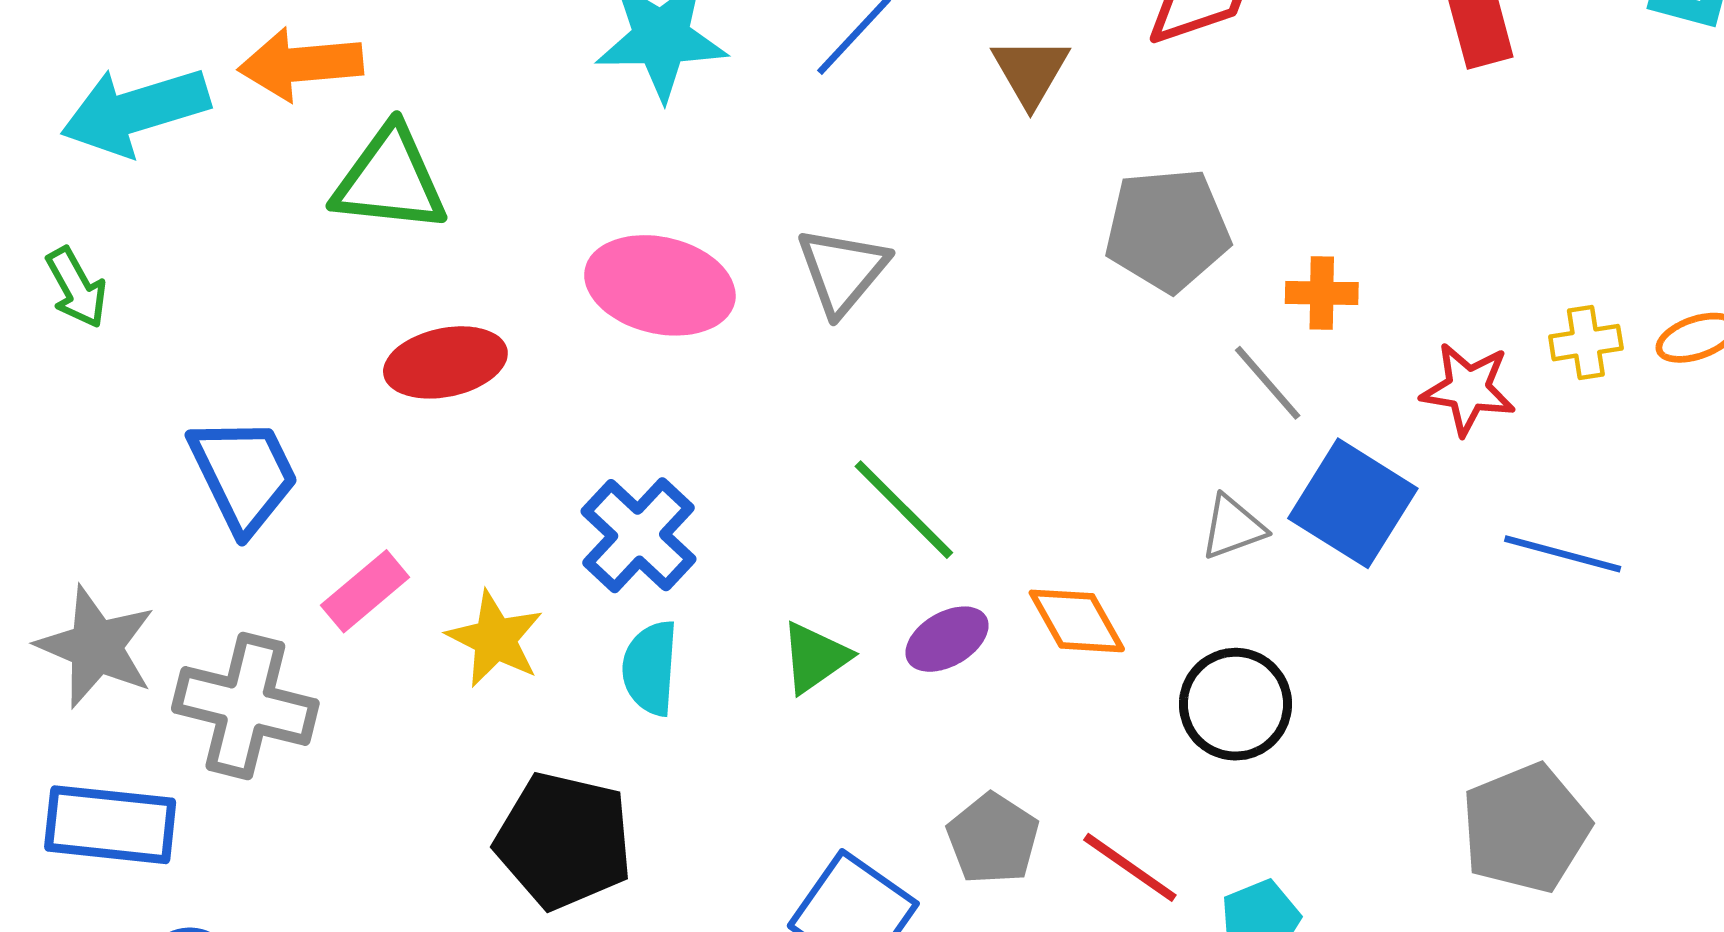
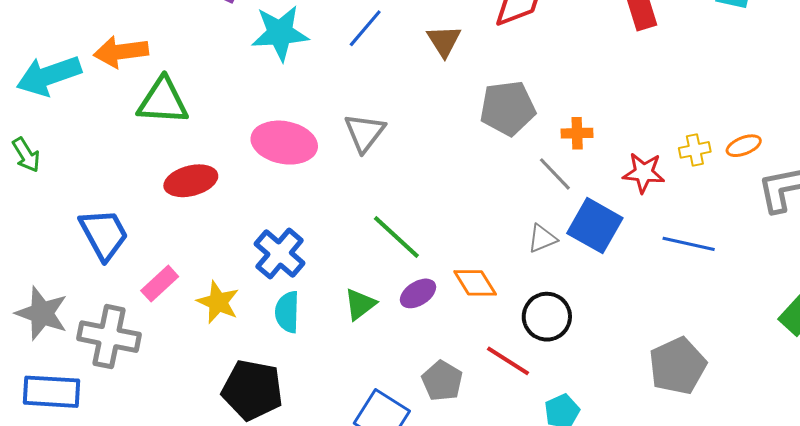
red line: (1130, 867) -> (508, 361), moved

